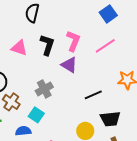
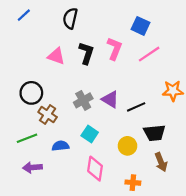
blue square: (108, 14) -> (140, 26), moved, turned -30
purple triangle: (69, 65) -> (110, 99), moved
cyan square: (36, 115) -> (90, 134), moved

